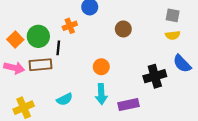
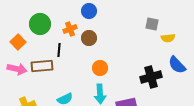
gray square: (173, 15) -> (152, 24), moved
brown circle: (123, 29) -> (89, 38), moved
green circle: (38, 36) -> (40, 24), moved

